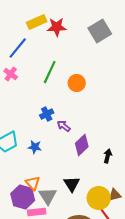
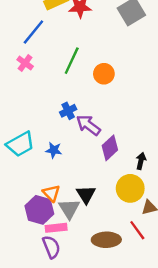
purple arrow: (64, 126) -> (88, 125), size x1.5
black triangle: (72, 184) -> (86, 194), moved
yellow circle: (99, 198) -> (130, 188), moved

